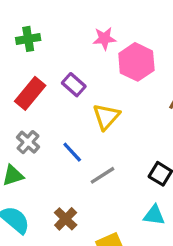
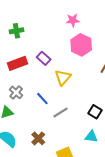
pink star: (104, 38) -> (73, 20), moved
red rectangle: (30, 93) -> (18, 63), turned 30

